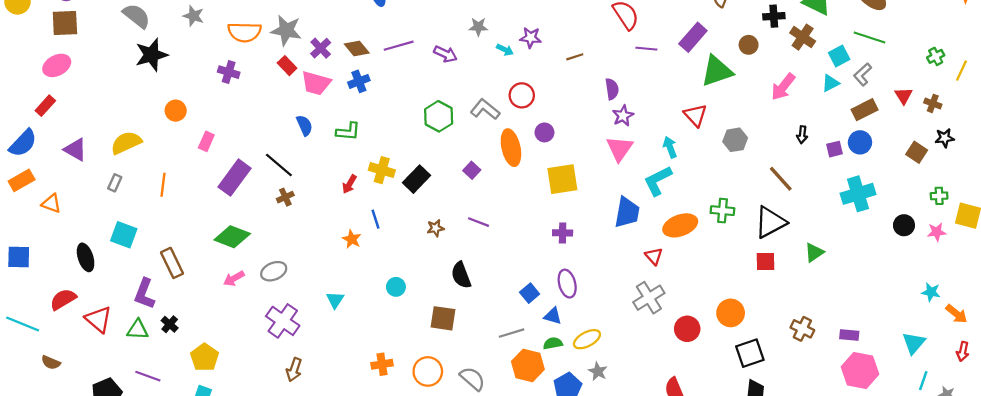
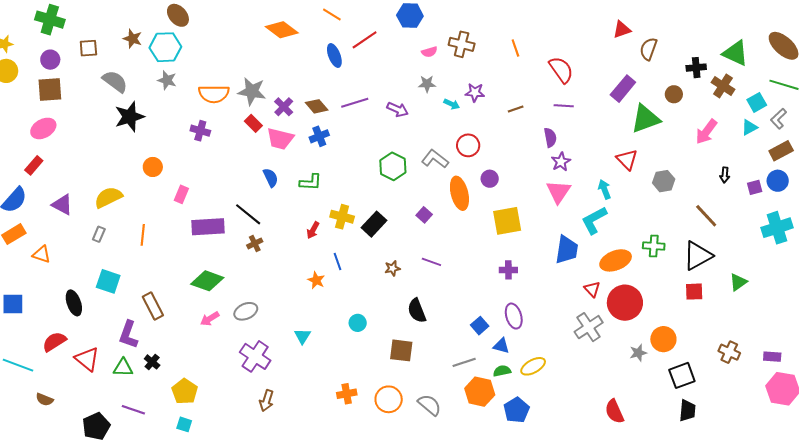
purple line: (646, 49) -> (564, 106), moved
purple rectangle: (234, 178) -> (208, 227), turned 52
red circle: (687, 329) -> (625, 303), moved, size x1.5
gray star: (598, 371) -> (638, 353), moved, turned 30

